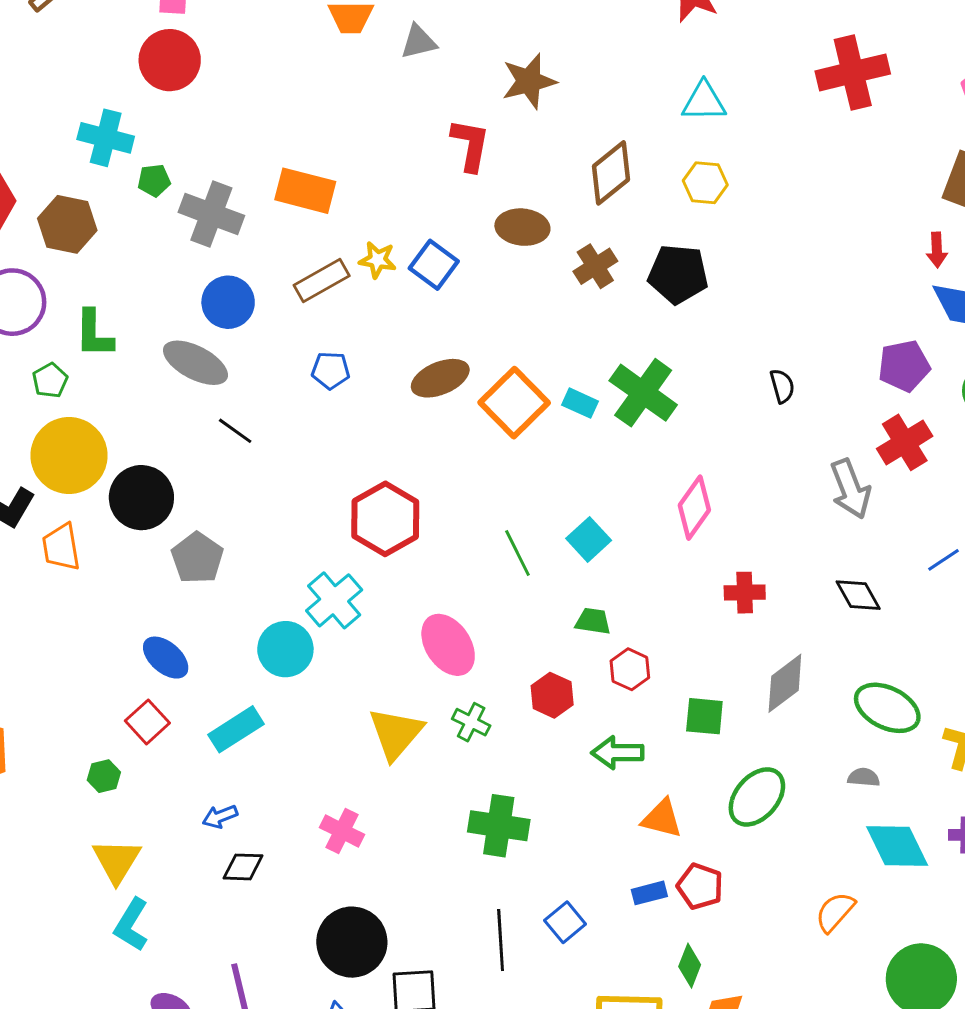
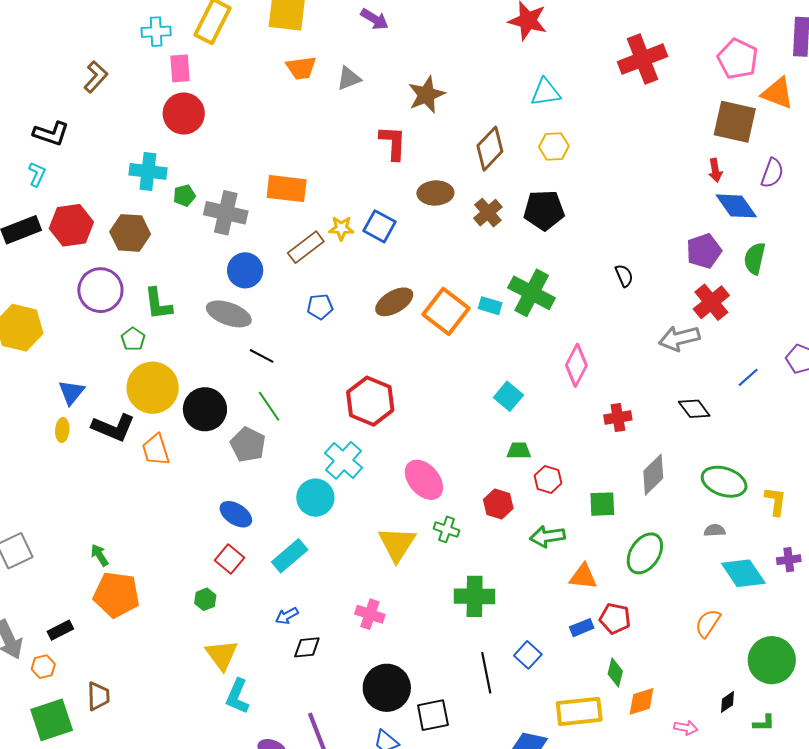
gray arrow: (850, 489) -> (679, 338), turned 105
green line: (517, 553) -> (269, 406), moved

